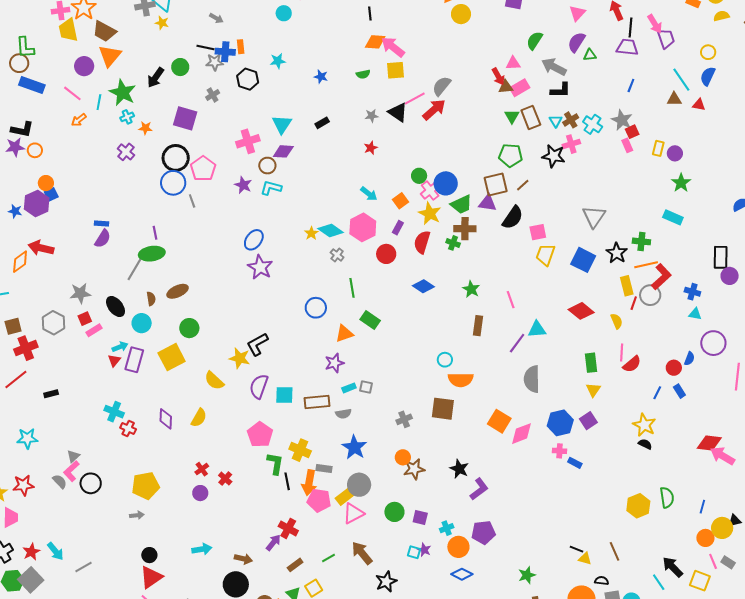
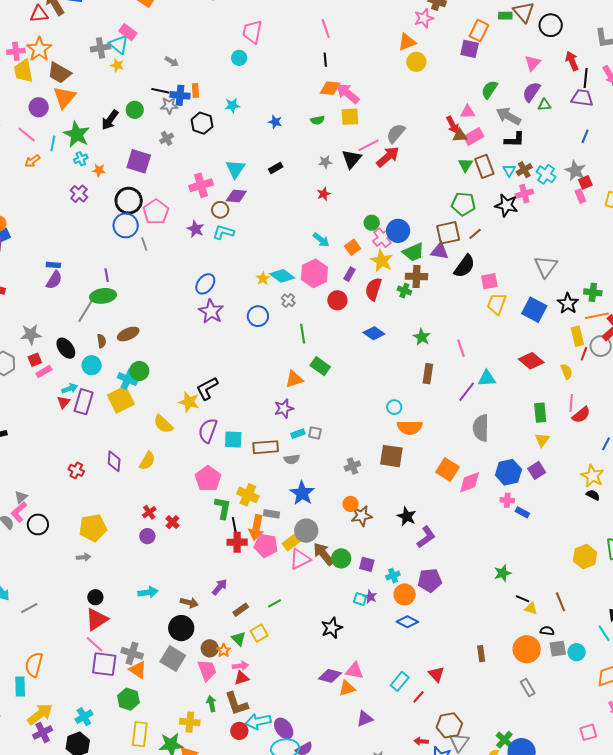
black triangle: (398, 112) -> (352, 159), turned 35
blue circle: (316, 308) -> (258, 316), moved
cyan cross: (114, 412) -> (128, 379), moved
red cross: (288, 528) -> (237, 542), moved, turned -30
brown arrow: (362, 553) -> (323, 554), moved
green star: (527, 575) -> (503, 573), moved

